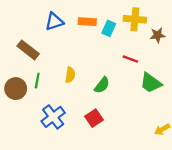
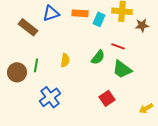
brown rectangle: (28, 50) -> (28, 27), moved
green trapezoid: (151, 83) -> (122, 69), moved
green semicircle: (102, 85) -> (98, 57), moved
red square: (94, 118) -> (107, 98), moved

